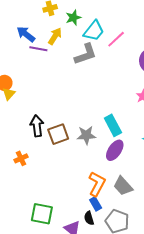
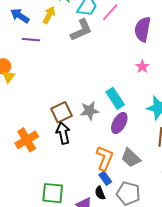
purple line: (38, 49) -> (31, 40), moved
black arrow: (37, 126) -> (63, 133), moved
orange cross: (21, 158) -> (27, 140), size x1.6

